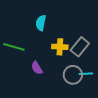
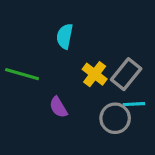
yellow cross: (60, 47) -> (95, 74), turned 35
cyan line: (86, 74) -> (134, 104), moved

